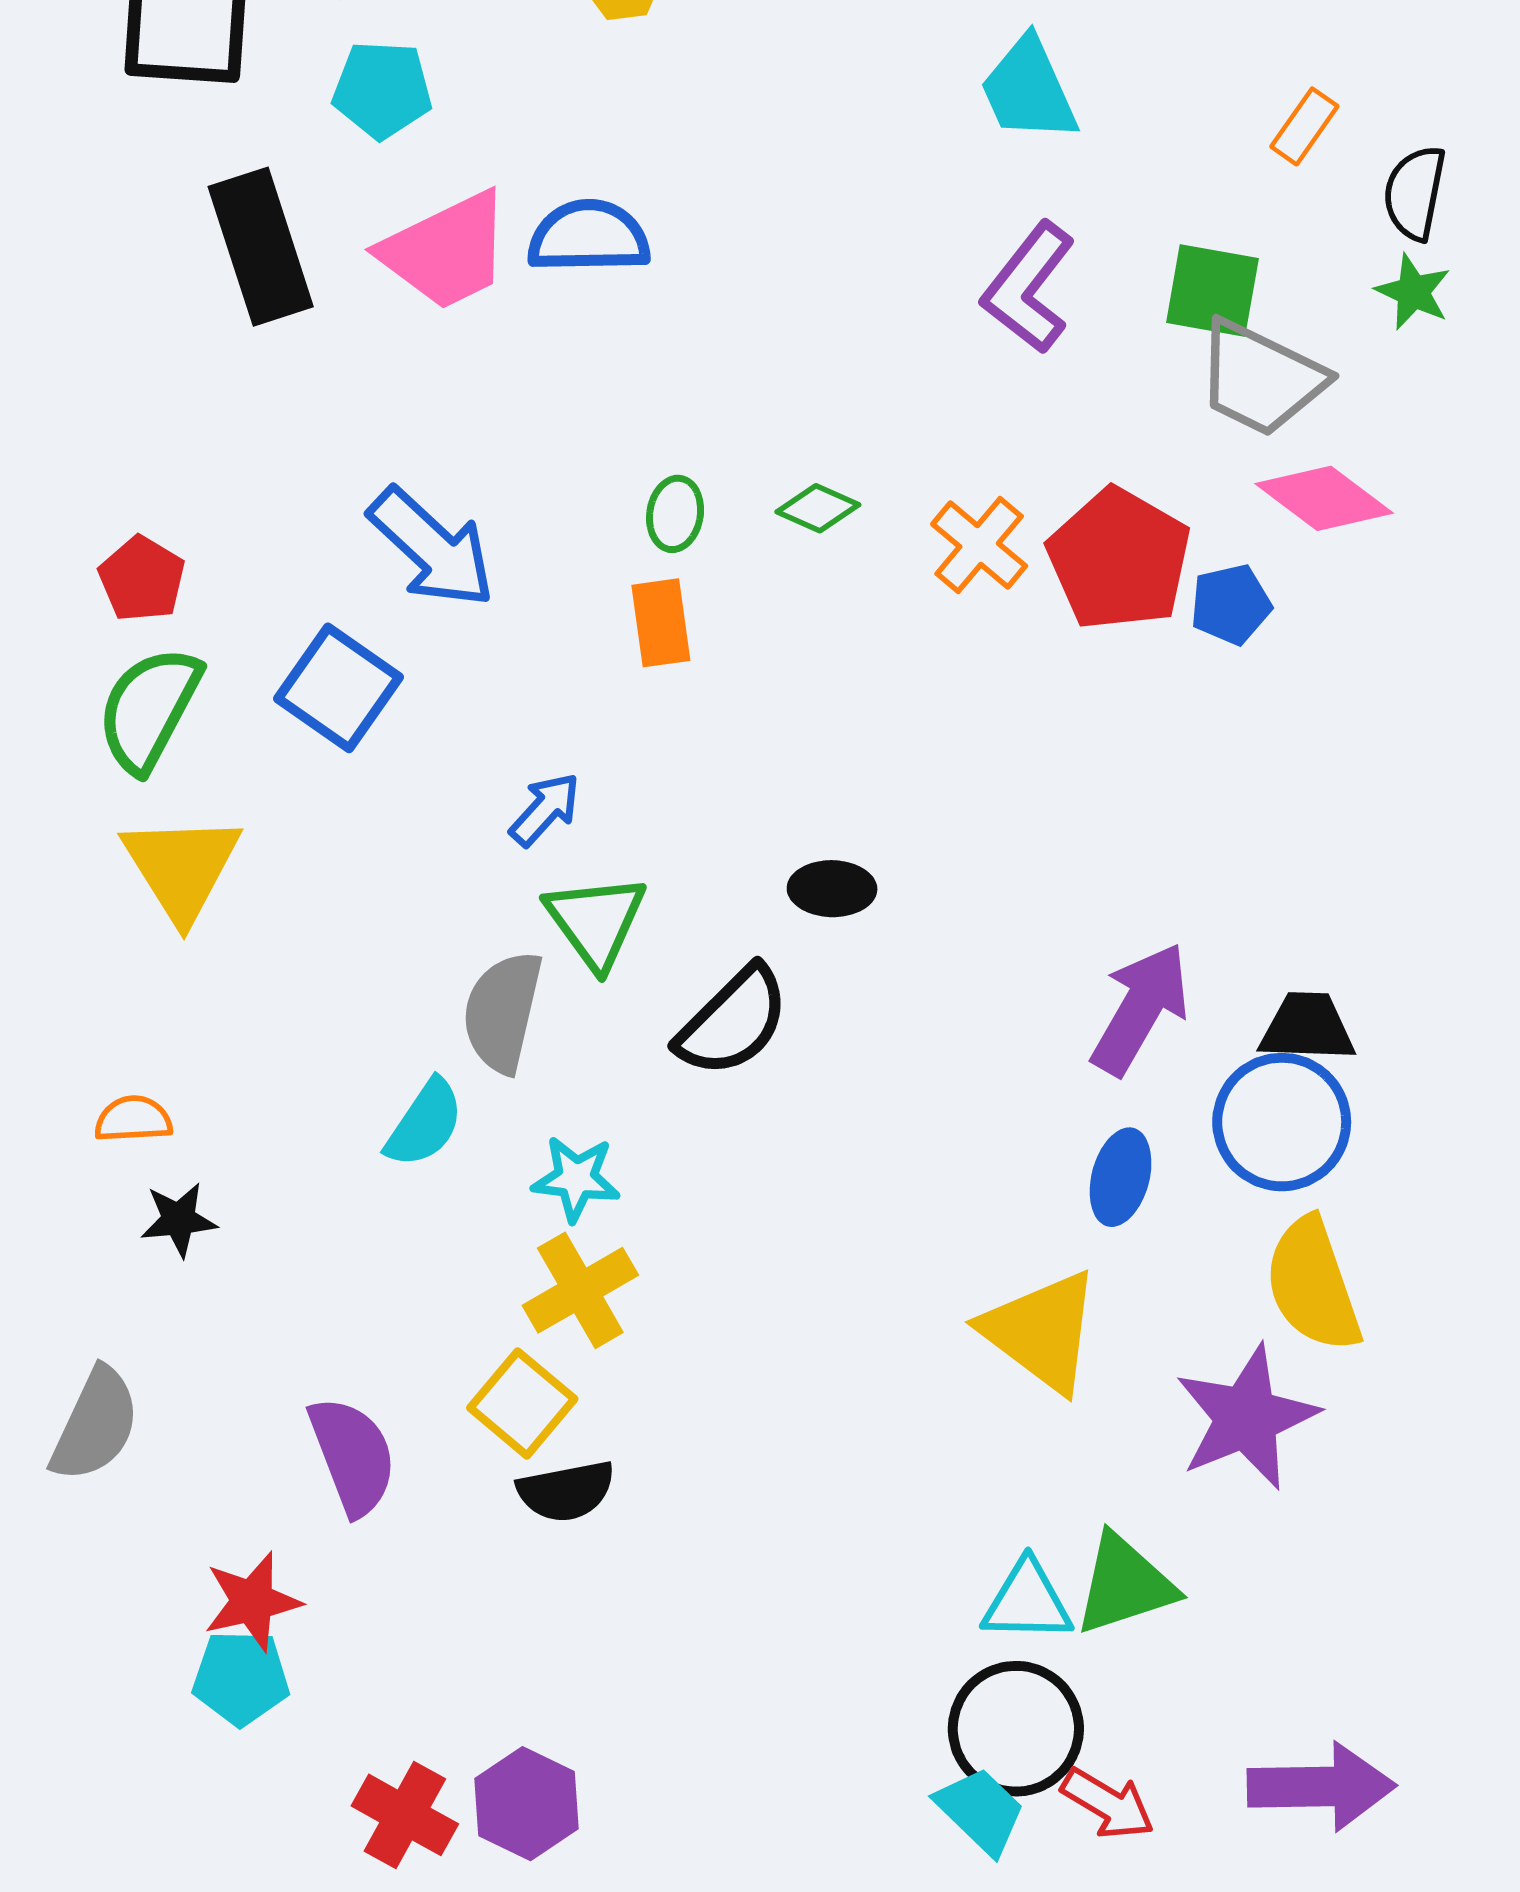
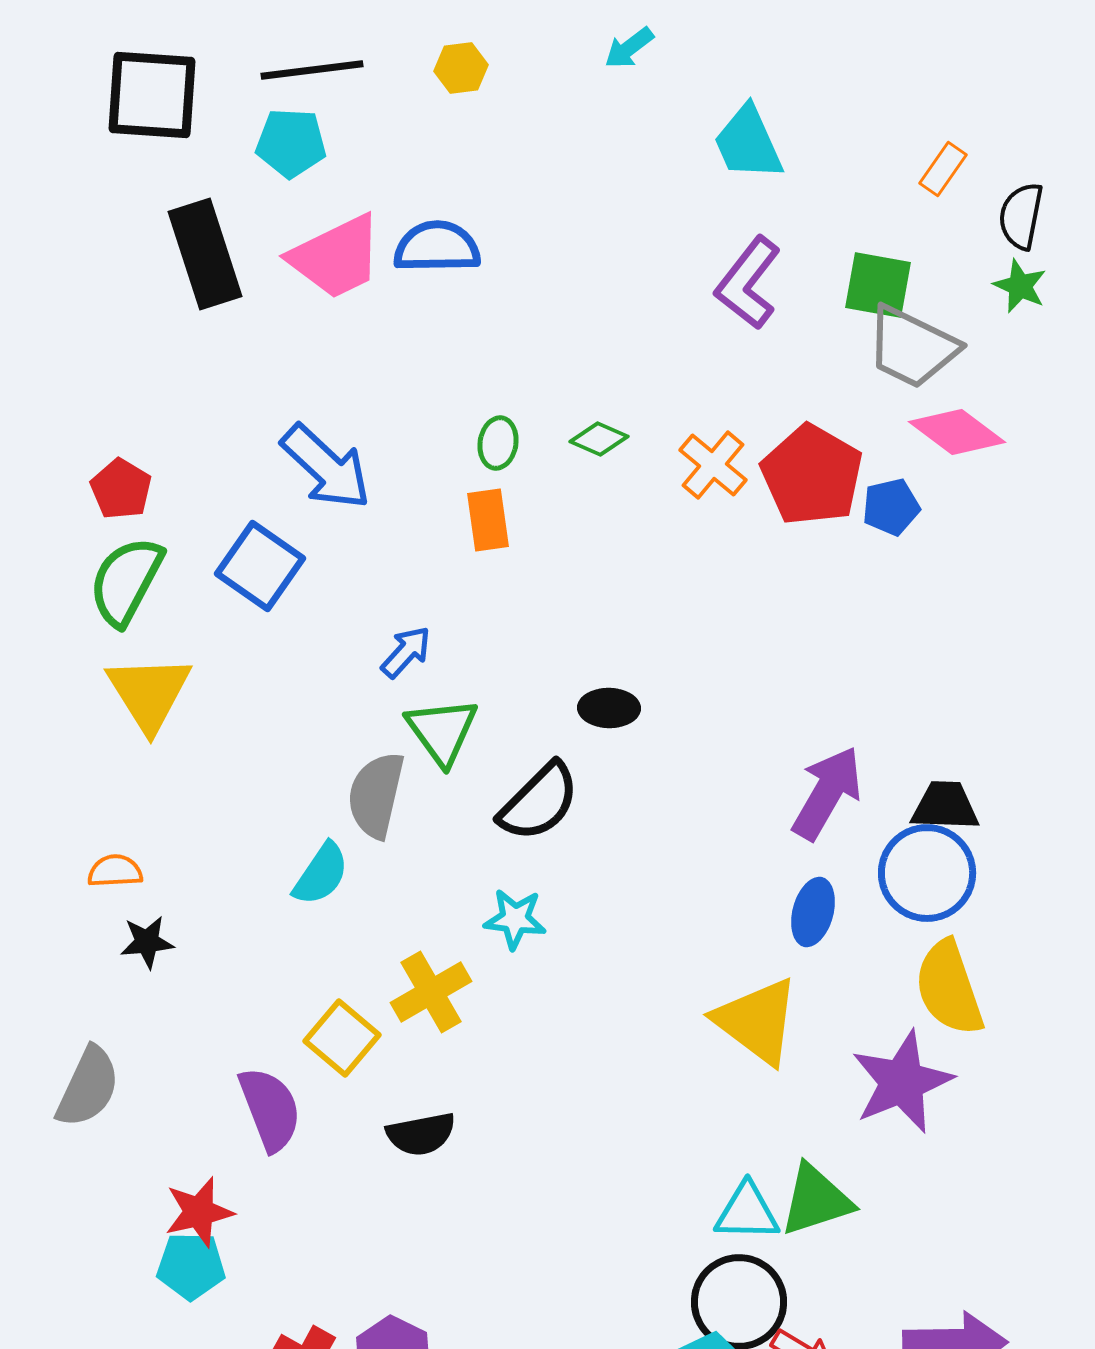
cyan star: (576, 1179) -> (515, 919), moved
yellow square: (522, 1403) -> (342, 1038), moved

